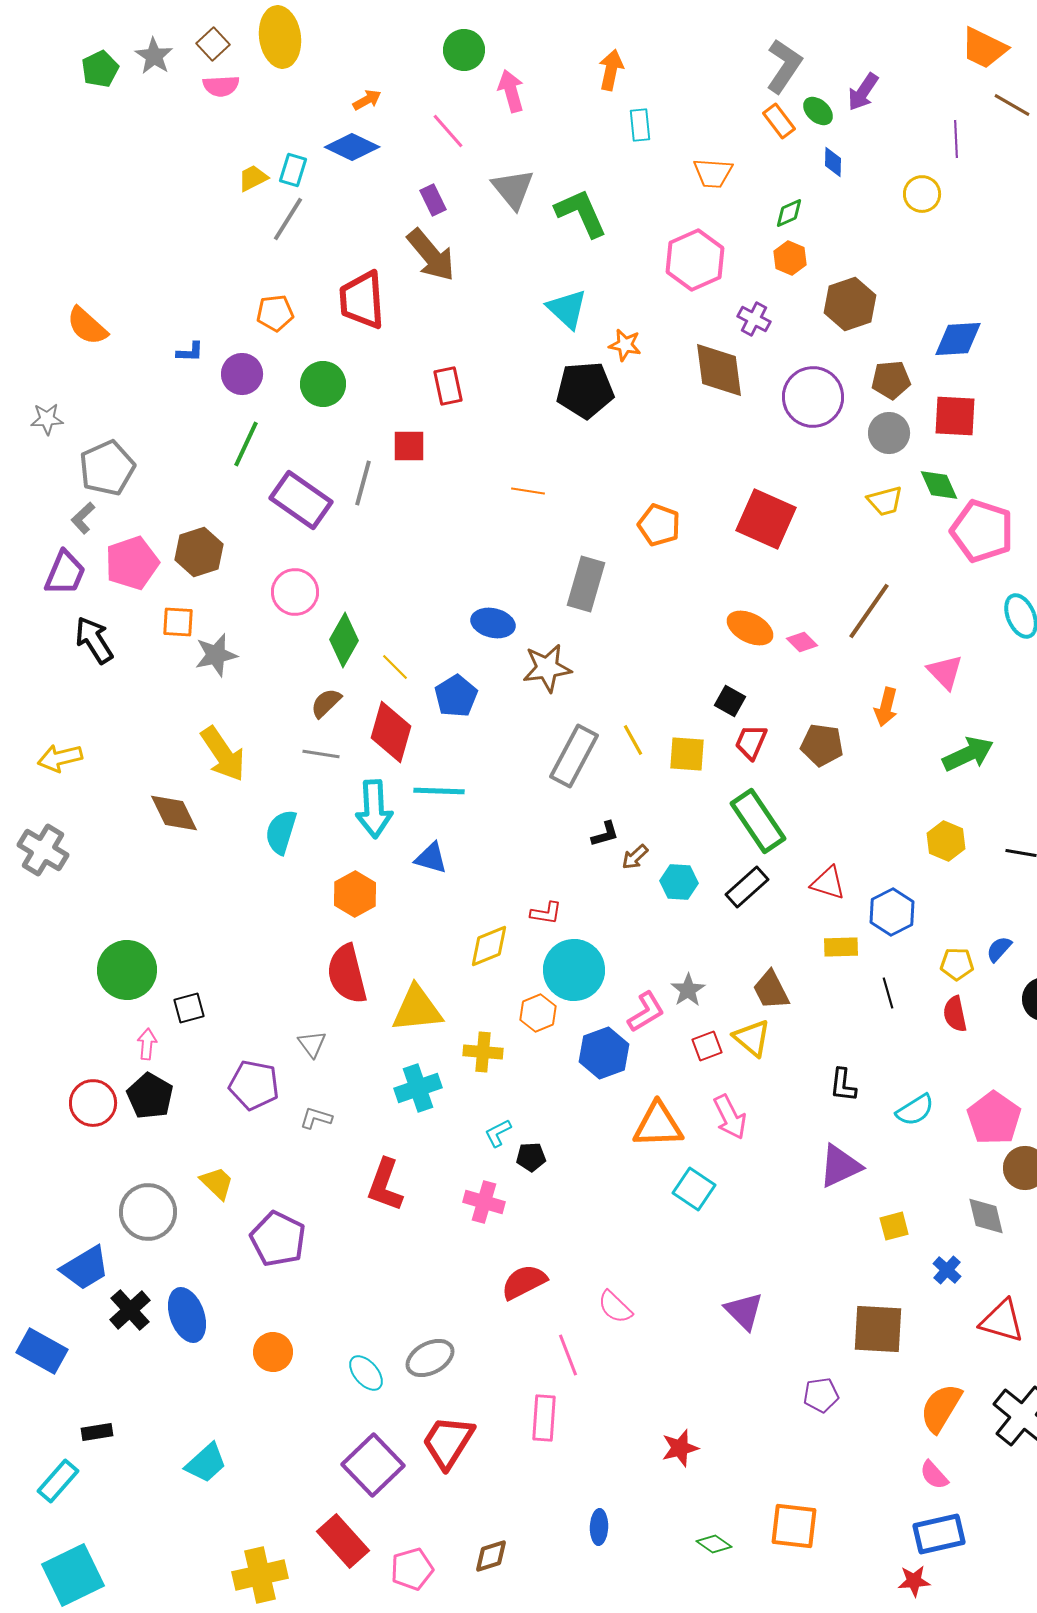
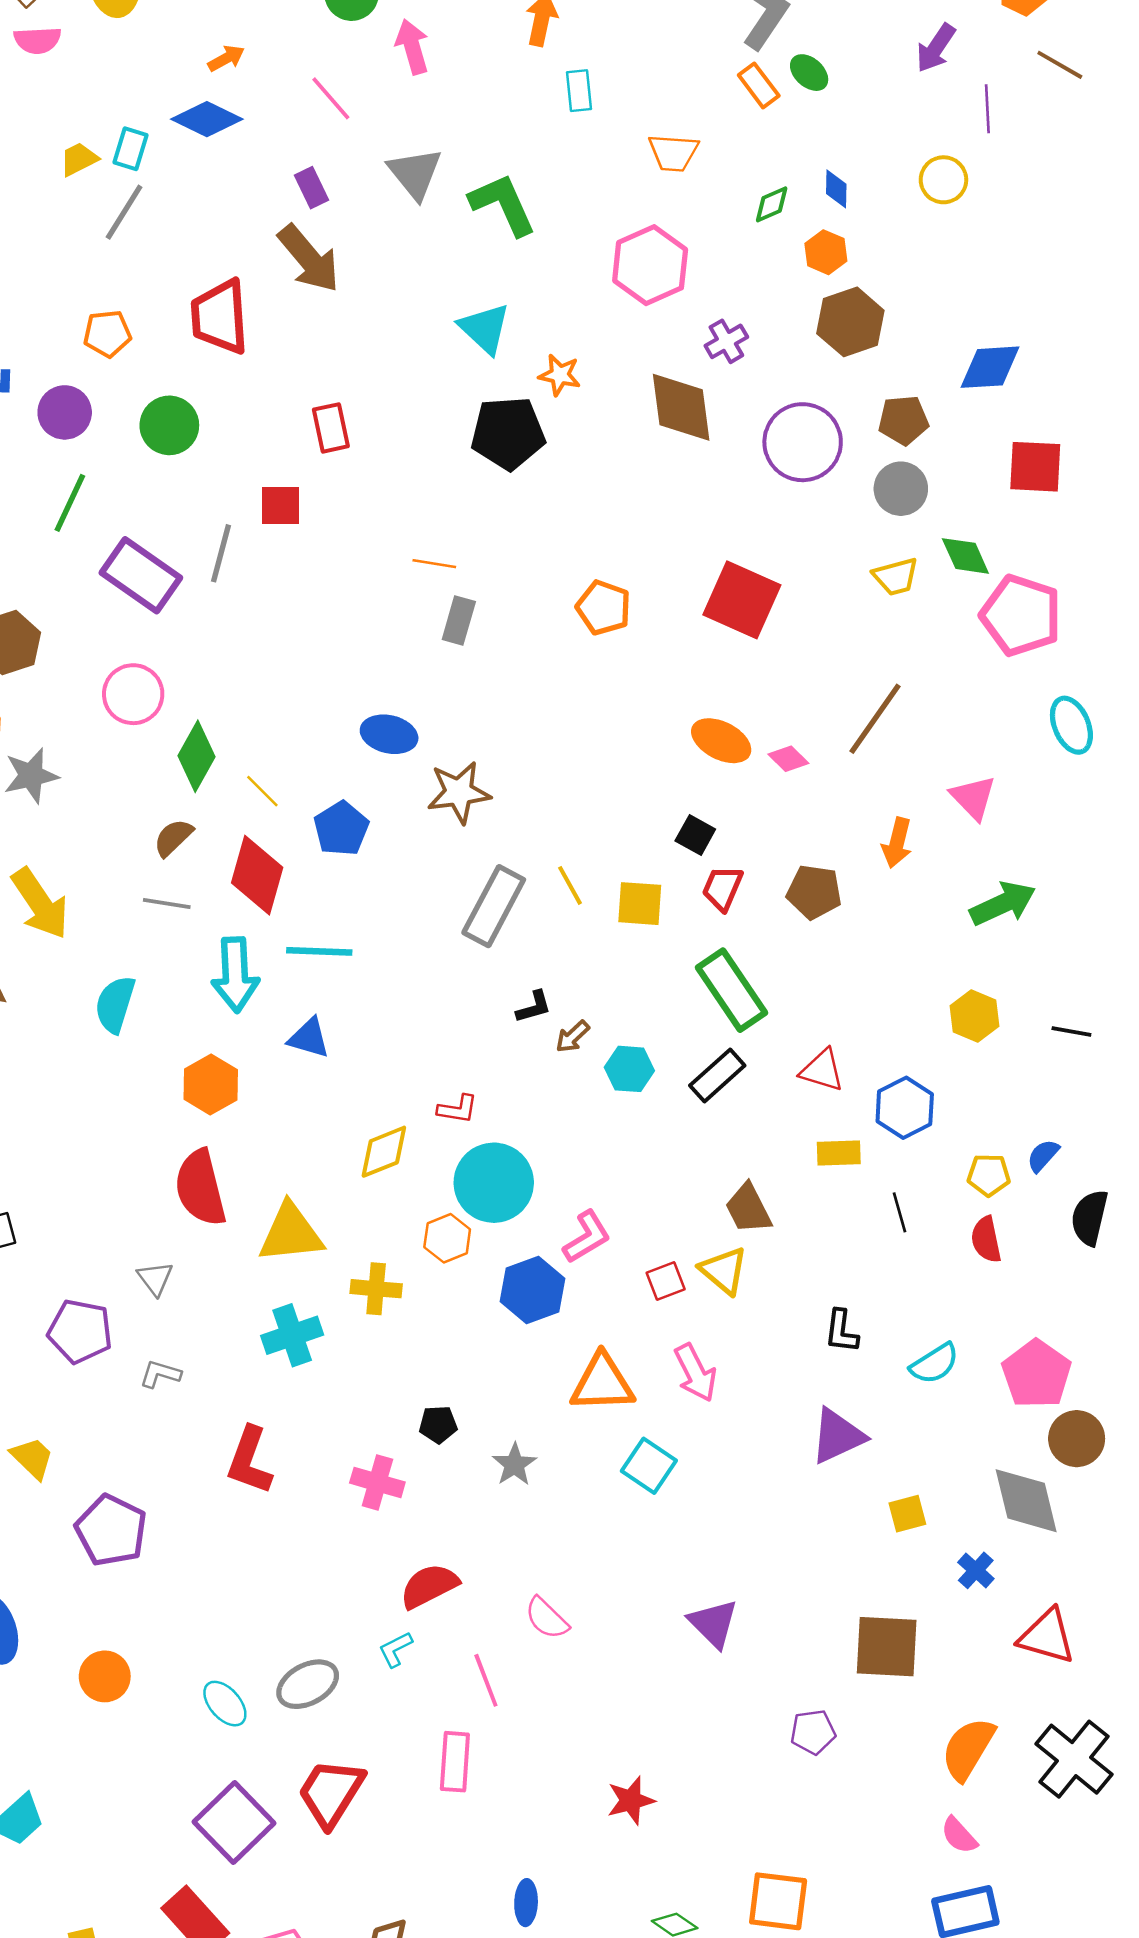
purple arrow: (863, 92) -> (936, 48), moved
blue diamond: (833, 162) -> (836, 189), moved
orange hexagon: (790, 258) -> (826, 252), moved
purple cross: (754, 319) -> (726, 341), turned 32
red square: (955, 416) -> (1035, 467), moved
gray rectangle: (586, 584) -> (459, 621), moved, size x0.7
gray star: (688, 990) -> (514, 1464), moved
cyan L-shape: (498, 1133) -> (396, 1649), moved
gray diamond: (986, 1216) -> (1026, 1501), size x1.4

